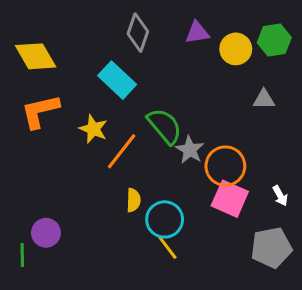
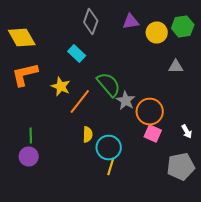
cyan rectangle: (117, 80) -> (77, 54), size x0.7
pink square: (230, 199) -> (153, 134), size x0.7
yellow line: (168, 248) -> (111, 166), turned 54
green line: (22, 255) -> (31, 136), moved

